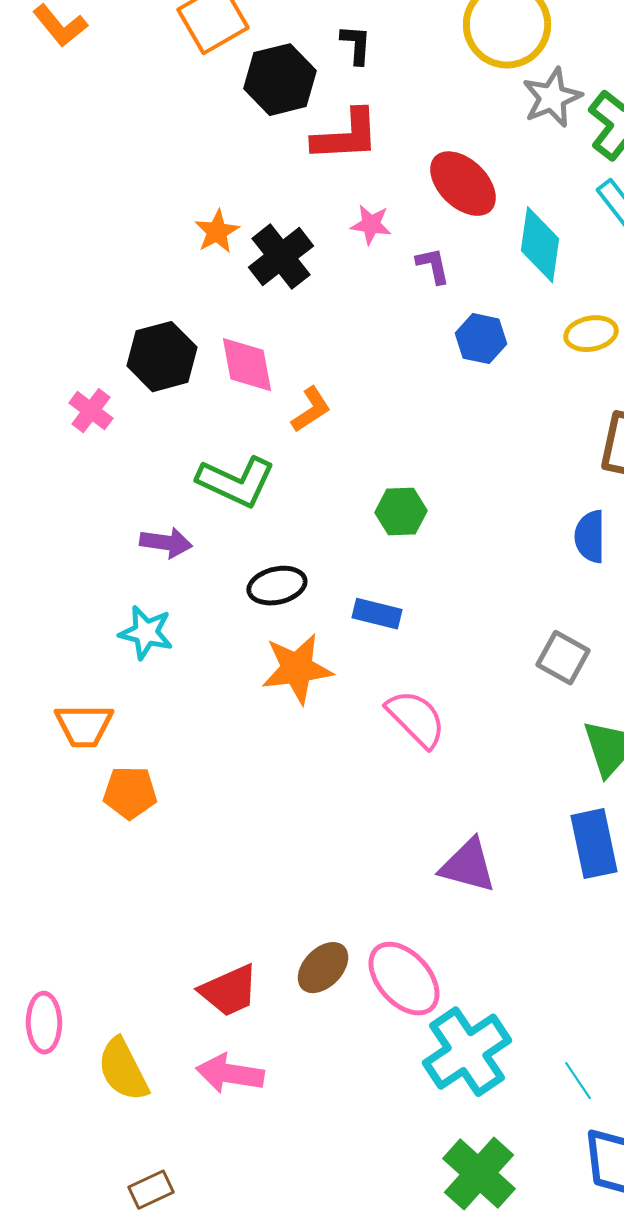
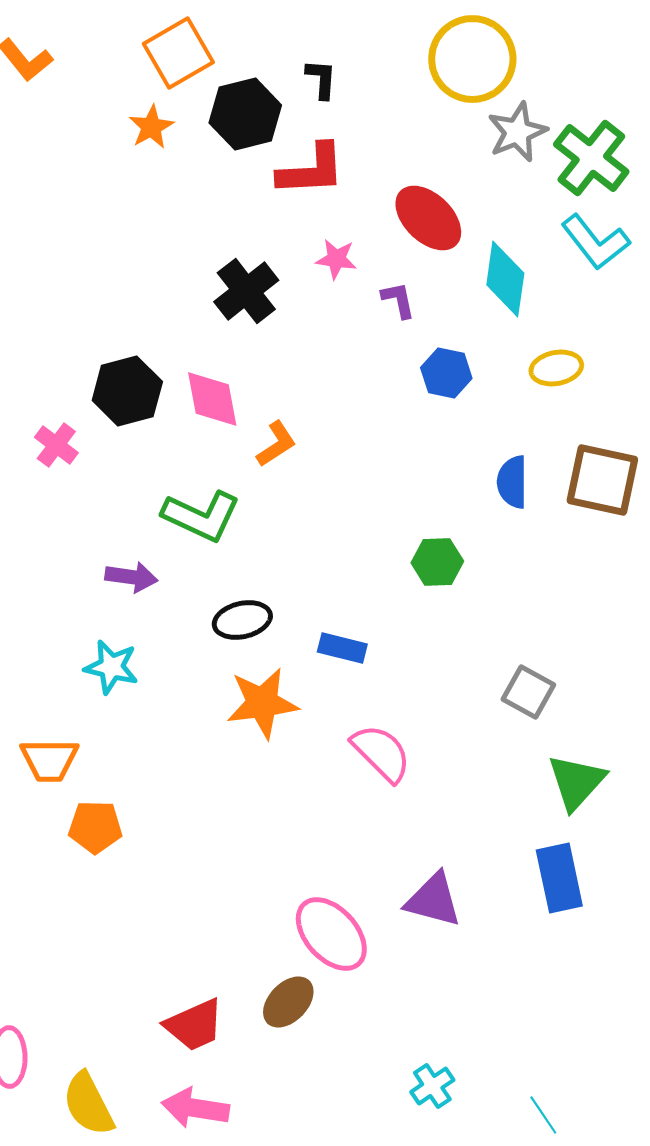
orange star: (217, 232) -> (151, 127), moved
green hexagon: (401, 512) -> (437, 562), moved
blue semicircle: (590, 537) -> (512, 482), moved
pink ellipse: (404, 979) -> (331, 934), moved
cyan cross: (467, 1052) -> (432, 1086), size x0.5

